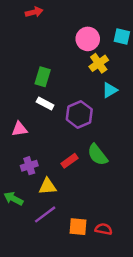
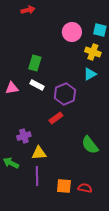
yellow cross: (99, 63) -> (93, 52), moved, turned -35
pink triangle: (19, 129) -> (12, 88), moved
green semicircle: (97, 155) -> (90, 145), moved
red rectangle: (69, 161) -> (56, 118), moved
purple line: (45, 214) -> (37, 176), turned -54

